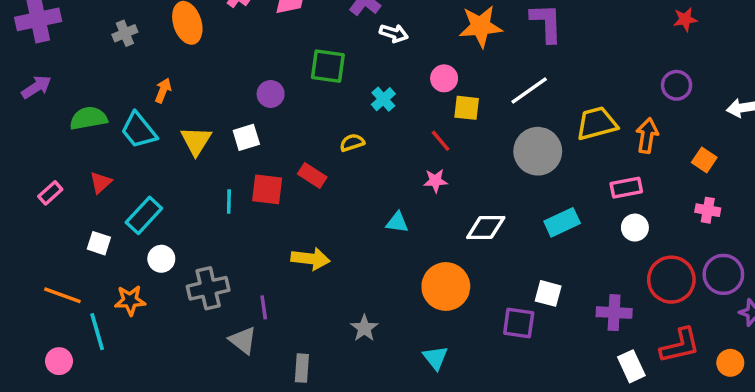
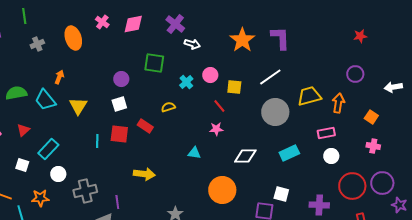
orange star: (481, 26) -> (242, 40), turned -30
pink circle: (444, 78) -> (210, 75), moved
white square: (246, 137) -> (119, 104), moved

